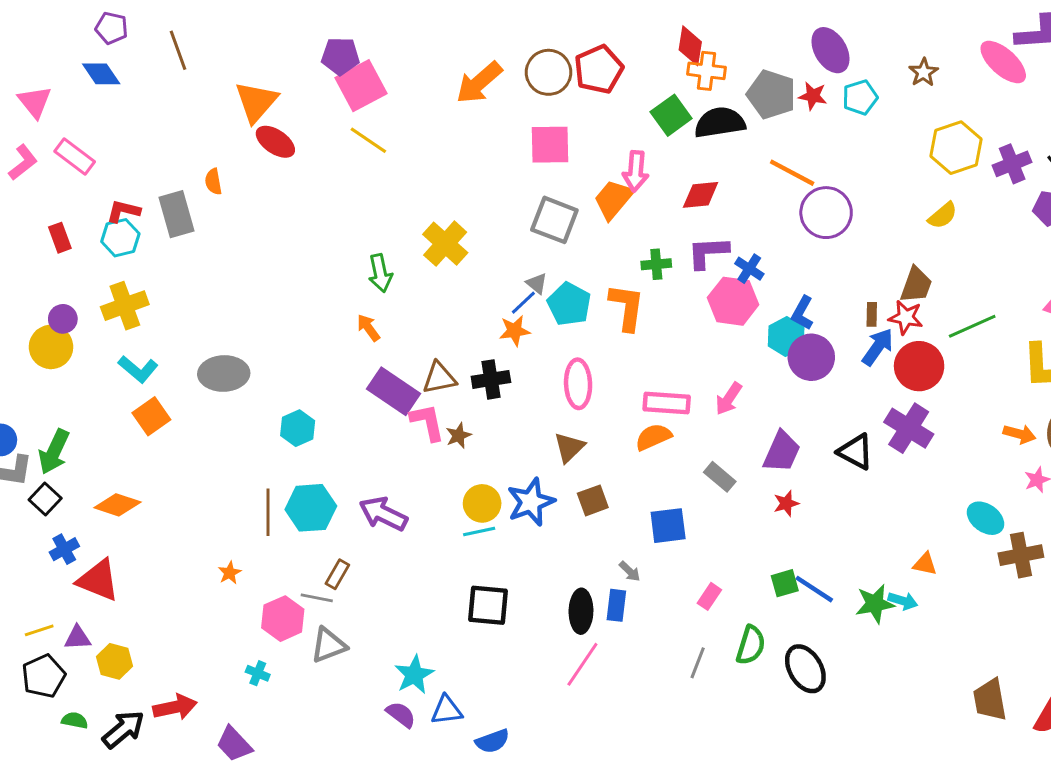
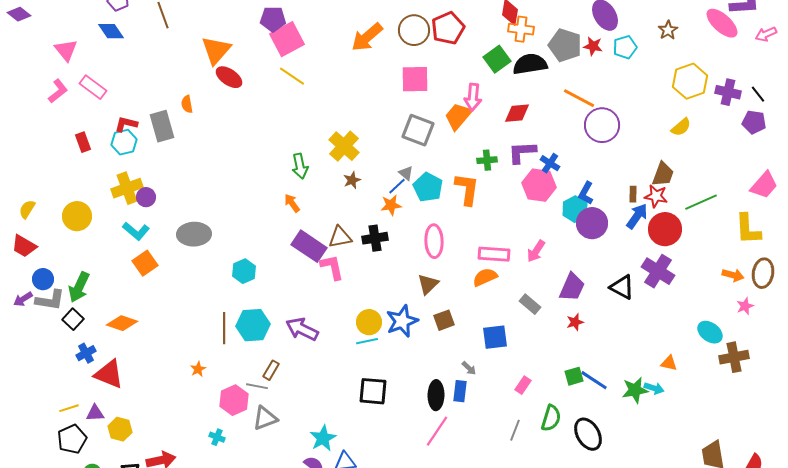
purple cross: (1012, 164) -> (728, 92), turned 35
purple circle: (63, 319) -> (146, 197), moved
brown star: (458, 436) -> (352, 180), moved

